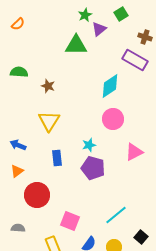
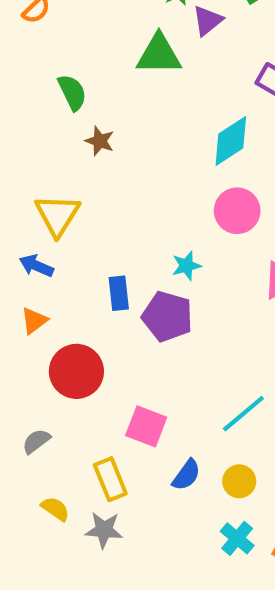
green semicircle: (19, 72) -> (72, 92), moved, turned 60
yellow triangle: (49, 121) -> (57, 215), moved
purple pentagon: (93, 168) -> (167, 316), moved
gray semicircle: (18, 228) -> (36, 441), turned -40

